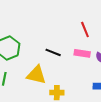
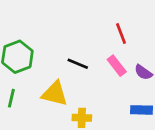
pink rectangle: (82, 53) -> (117, 66), turned 42

